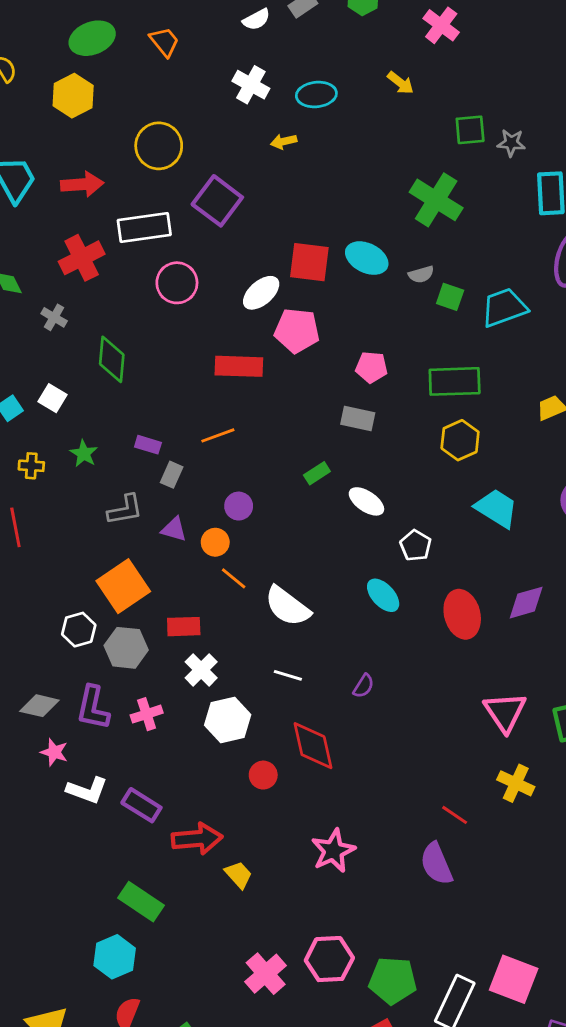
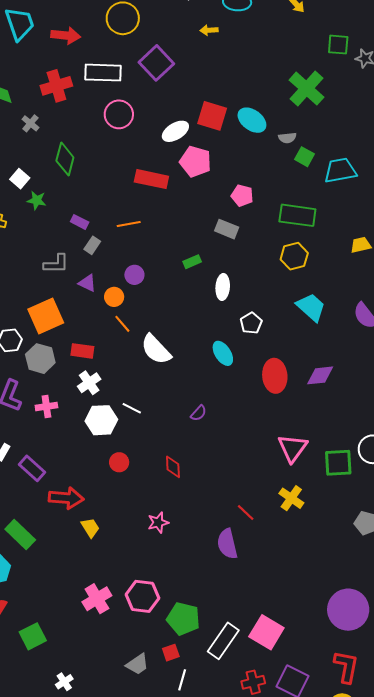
green star: (84, 454) -> (37, 200), moved, turned -30
white ellipse: (366, 501) -> (223, 287), turned 50
white line: (288, 675) -> (132, 408), moved
red diamond: (313, 746) -> (173, 467), moved, size x0.6
pink star: (333, 851) -> (158, 523), size x0.7

